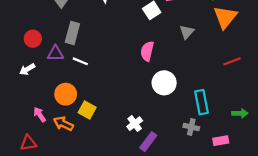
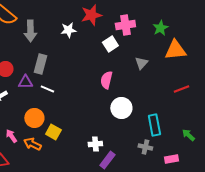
orange triangle: (225, 17) -> (175, 50), turned 45
green arrow: (240, 113) -> (188, 135), turned -136
white cross: (135, 124) -> (95, 144), turned 32

